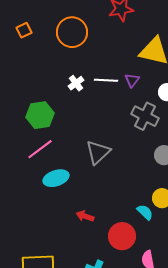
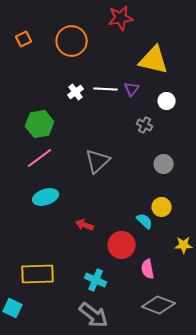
gray cross: (145, 116) -> (145, 125), size x0.6
cyan ellipse: (56, 178) -> (46, 197), moved

